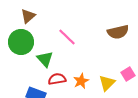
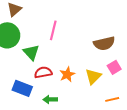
brown semicircle: (118, 32) -> (104, 43), moved
pink line: (67, 37) -> (53, 30), turned 60

